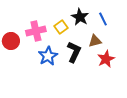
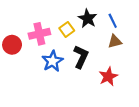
brown triangle: (95, 41) -> (115, 41), moved
red star: (106, 59) -> (108, 76), moved

